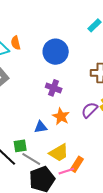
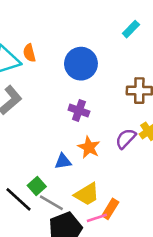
green square: (20, 146) -> (37, 186), turned -32

